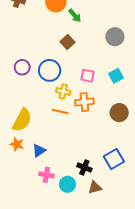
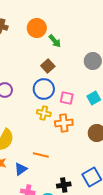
blue circle: (50, 70) -> (44, 89), moved
orange line: (60, 112) -> (41, 155), moved
black cross: (84, 167) -> (64, 185), turned -32

